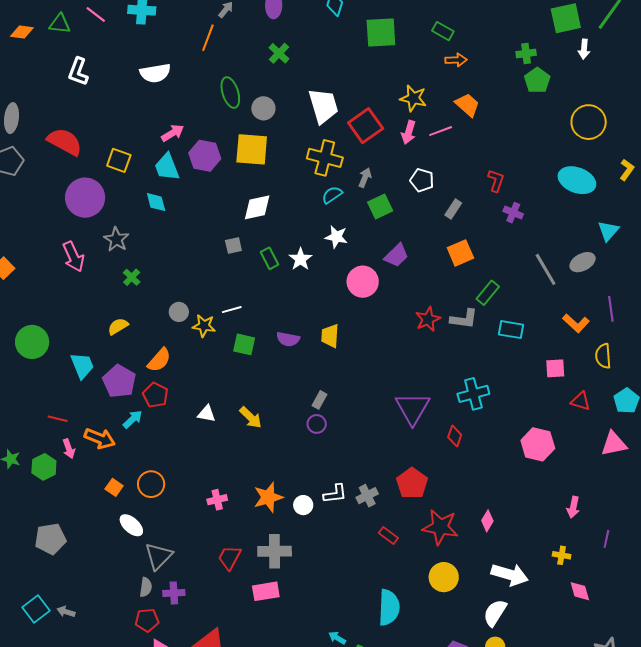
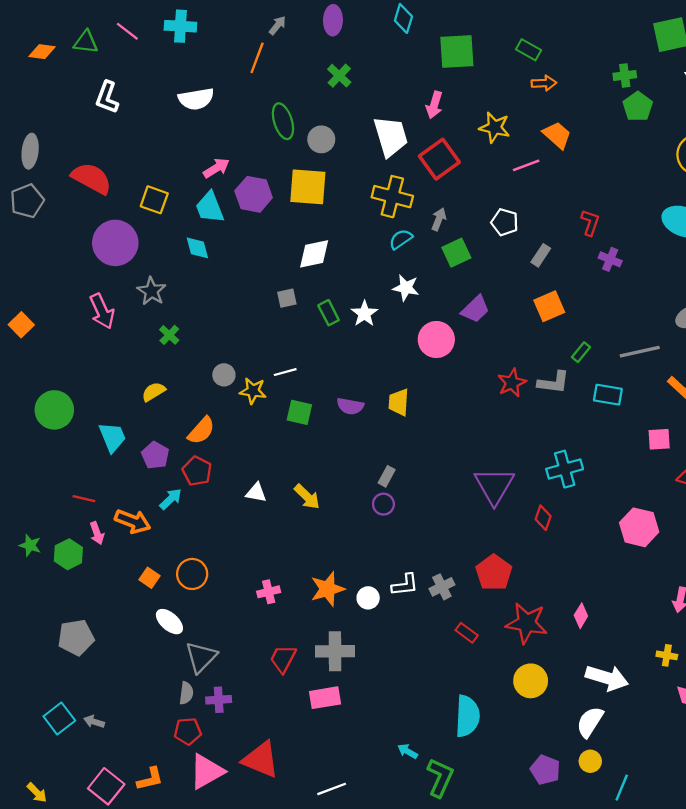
pink arrow: (409, 132) -> (434, 105), moved
gray line: (546, 269) -> (640, 352), moved, turned -72
green rectangle: (488, 293) -> (581, 352), size x0.7
purple pentagon: (119, 381) -> (155, 455), size x0.7

